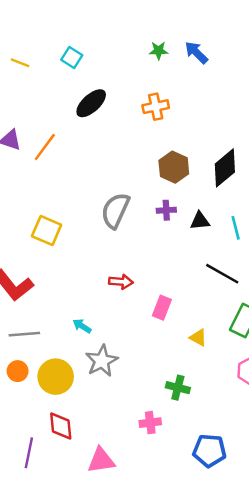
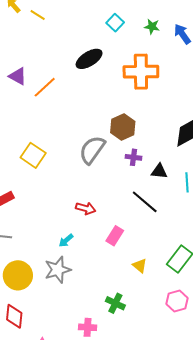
cyan square: (72, 57) -> (115, 23), moved
orange cross: (156, 107) -> (141, 72), size x1.6
brown hexagon: (174, 167) -> (123, 127), moved
black line: (222, 274) -> (145, 202), moved
cyan arrow: (82, 326) -> (66, 240), moved, turned -84

